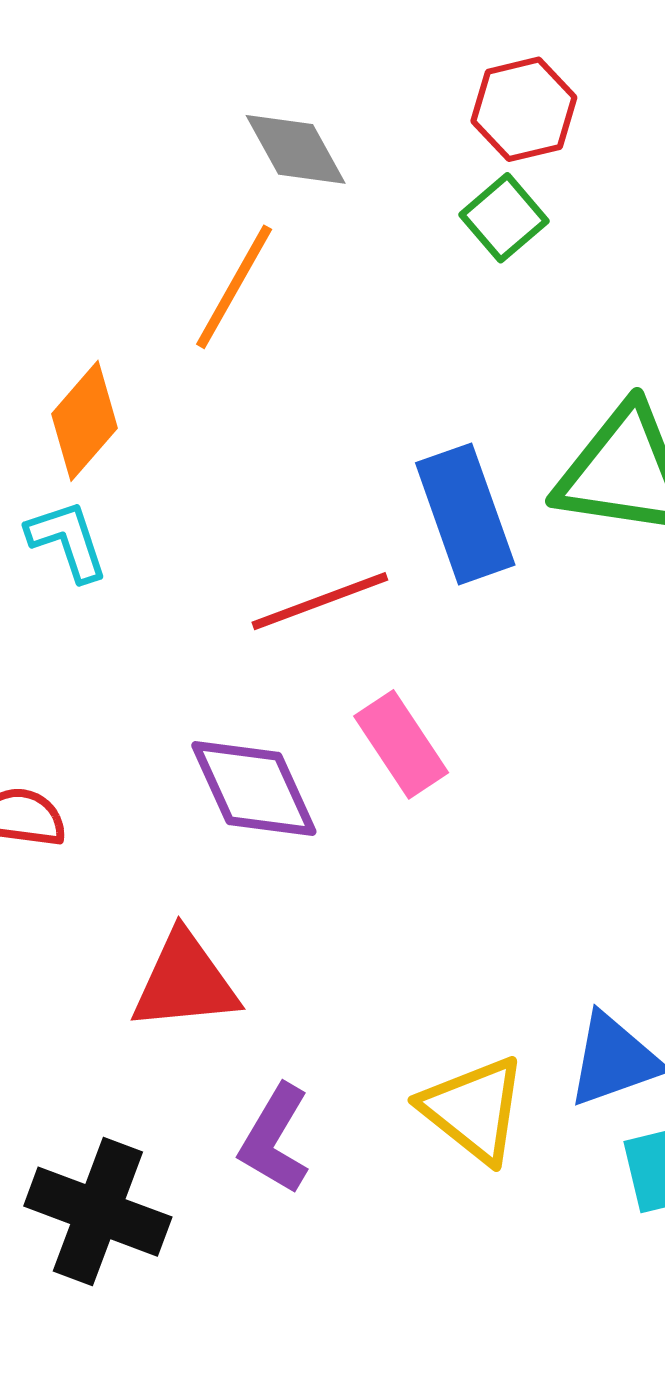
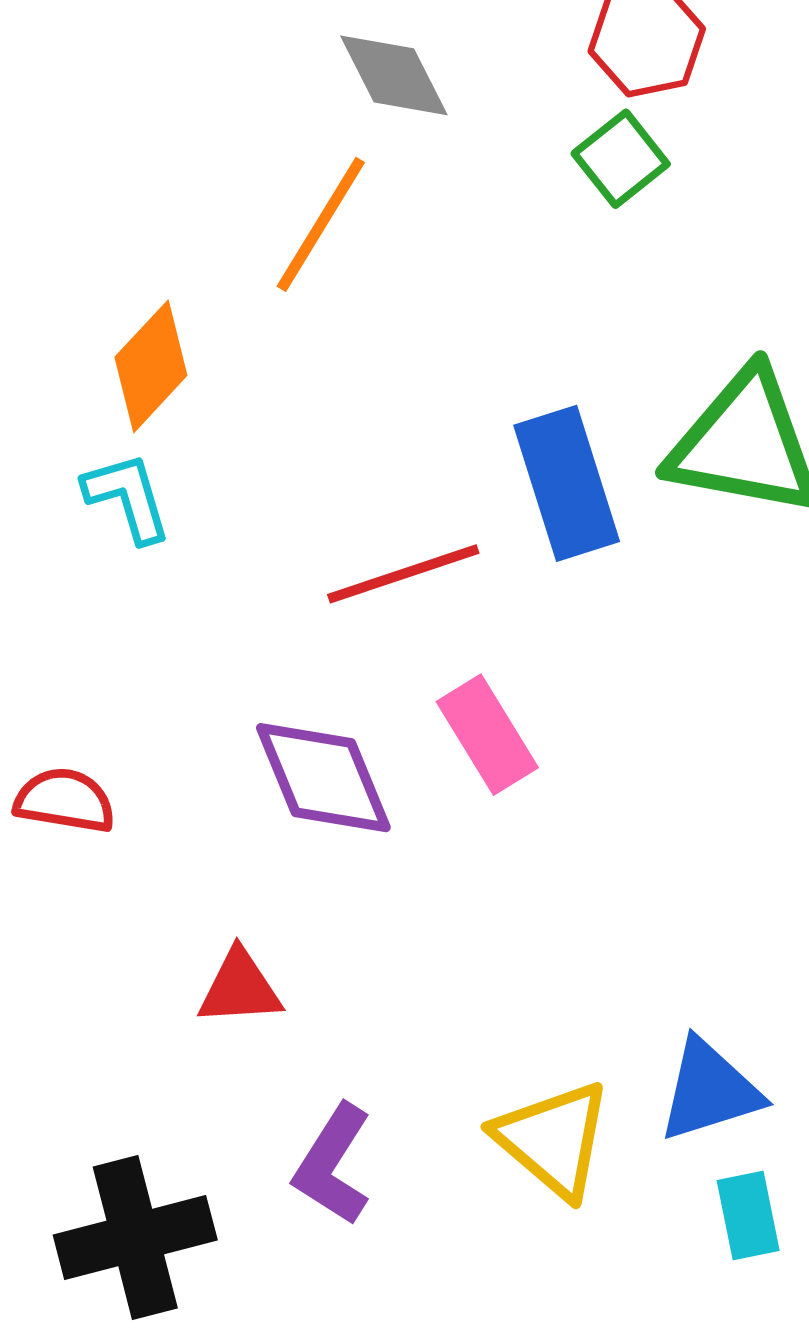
red triangle: (185, 982) -> (240, 988), size x0.7
black cross: (98, 1212) -> (135, 1238), turned -37

